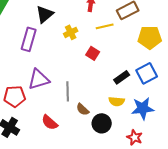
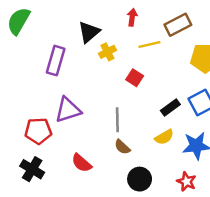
black triangle: (45, 14) -> (89, 32), moved
gray line: (68, 91) -> (117, 120), moved
yellow semicircle: (117, 101) -> (164, 137), turned -35
black circle: (102, 123) -> (140, 179), moved

